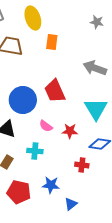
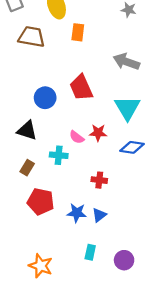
blue circle: (23, 100) -> (45, 98), size x0.7
pink semicircle: (46, 126) -> (77, 137), moved
red cross: (82, 165) -> (99, 180), moved
blue star: (51, 185) -> (77, 213), moved

